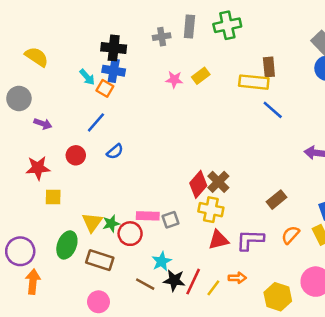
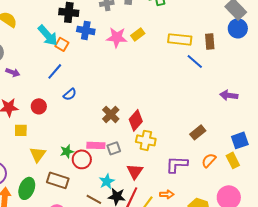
brown rectangle: (269, 67) -> (210, 41), moved
blue cross: (114, 71) -> (86, 30), moved
cyan arrow: (87, 77) -> (48, 35), size x1.6
pink star: (174, 80) -> (117, 37), size x1.5
red circle: (76, 155) -> (39, 106), moved
brown cross: (218, 182) -> (111, 114), moved
yellow triangle: (92, 222) -> (38, 154), moved
red triangle: (218, 240) -> (135, 171), moved, turned -42
green ellipse: (67, 245) -> (27, 188), moved

